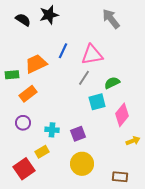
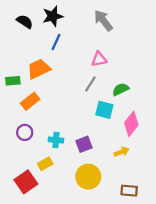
gray arrow: (111, 19) -> (103, 20), moved
blue line: (63, 51) -> (56, 42), moved
pink triangle: (92, 55) -> (99, 59), size x0.7
cyan square: (97, 102) -> (104, 110), turned 30
yellow arrow: (133, 141) -> (122, 152), moved

